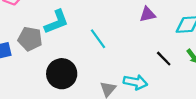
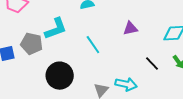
purple triangle: (148, 14) -> (130, 28), moved

